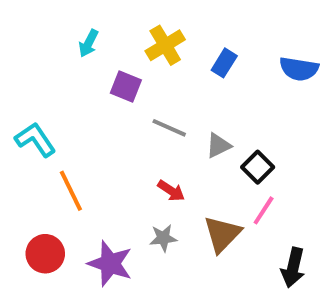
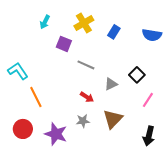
gray triangle: (218, 146) -> (111, 84), moved
black square: (258, 167) -> (137, 75), moved
pink line: (264, 210) -> (148, 100), moved

